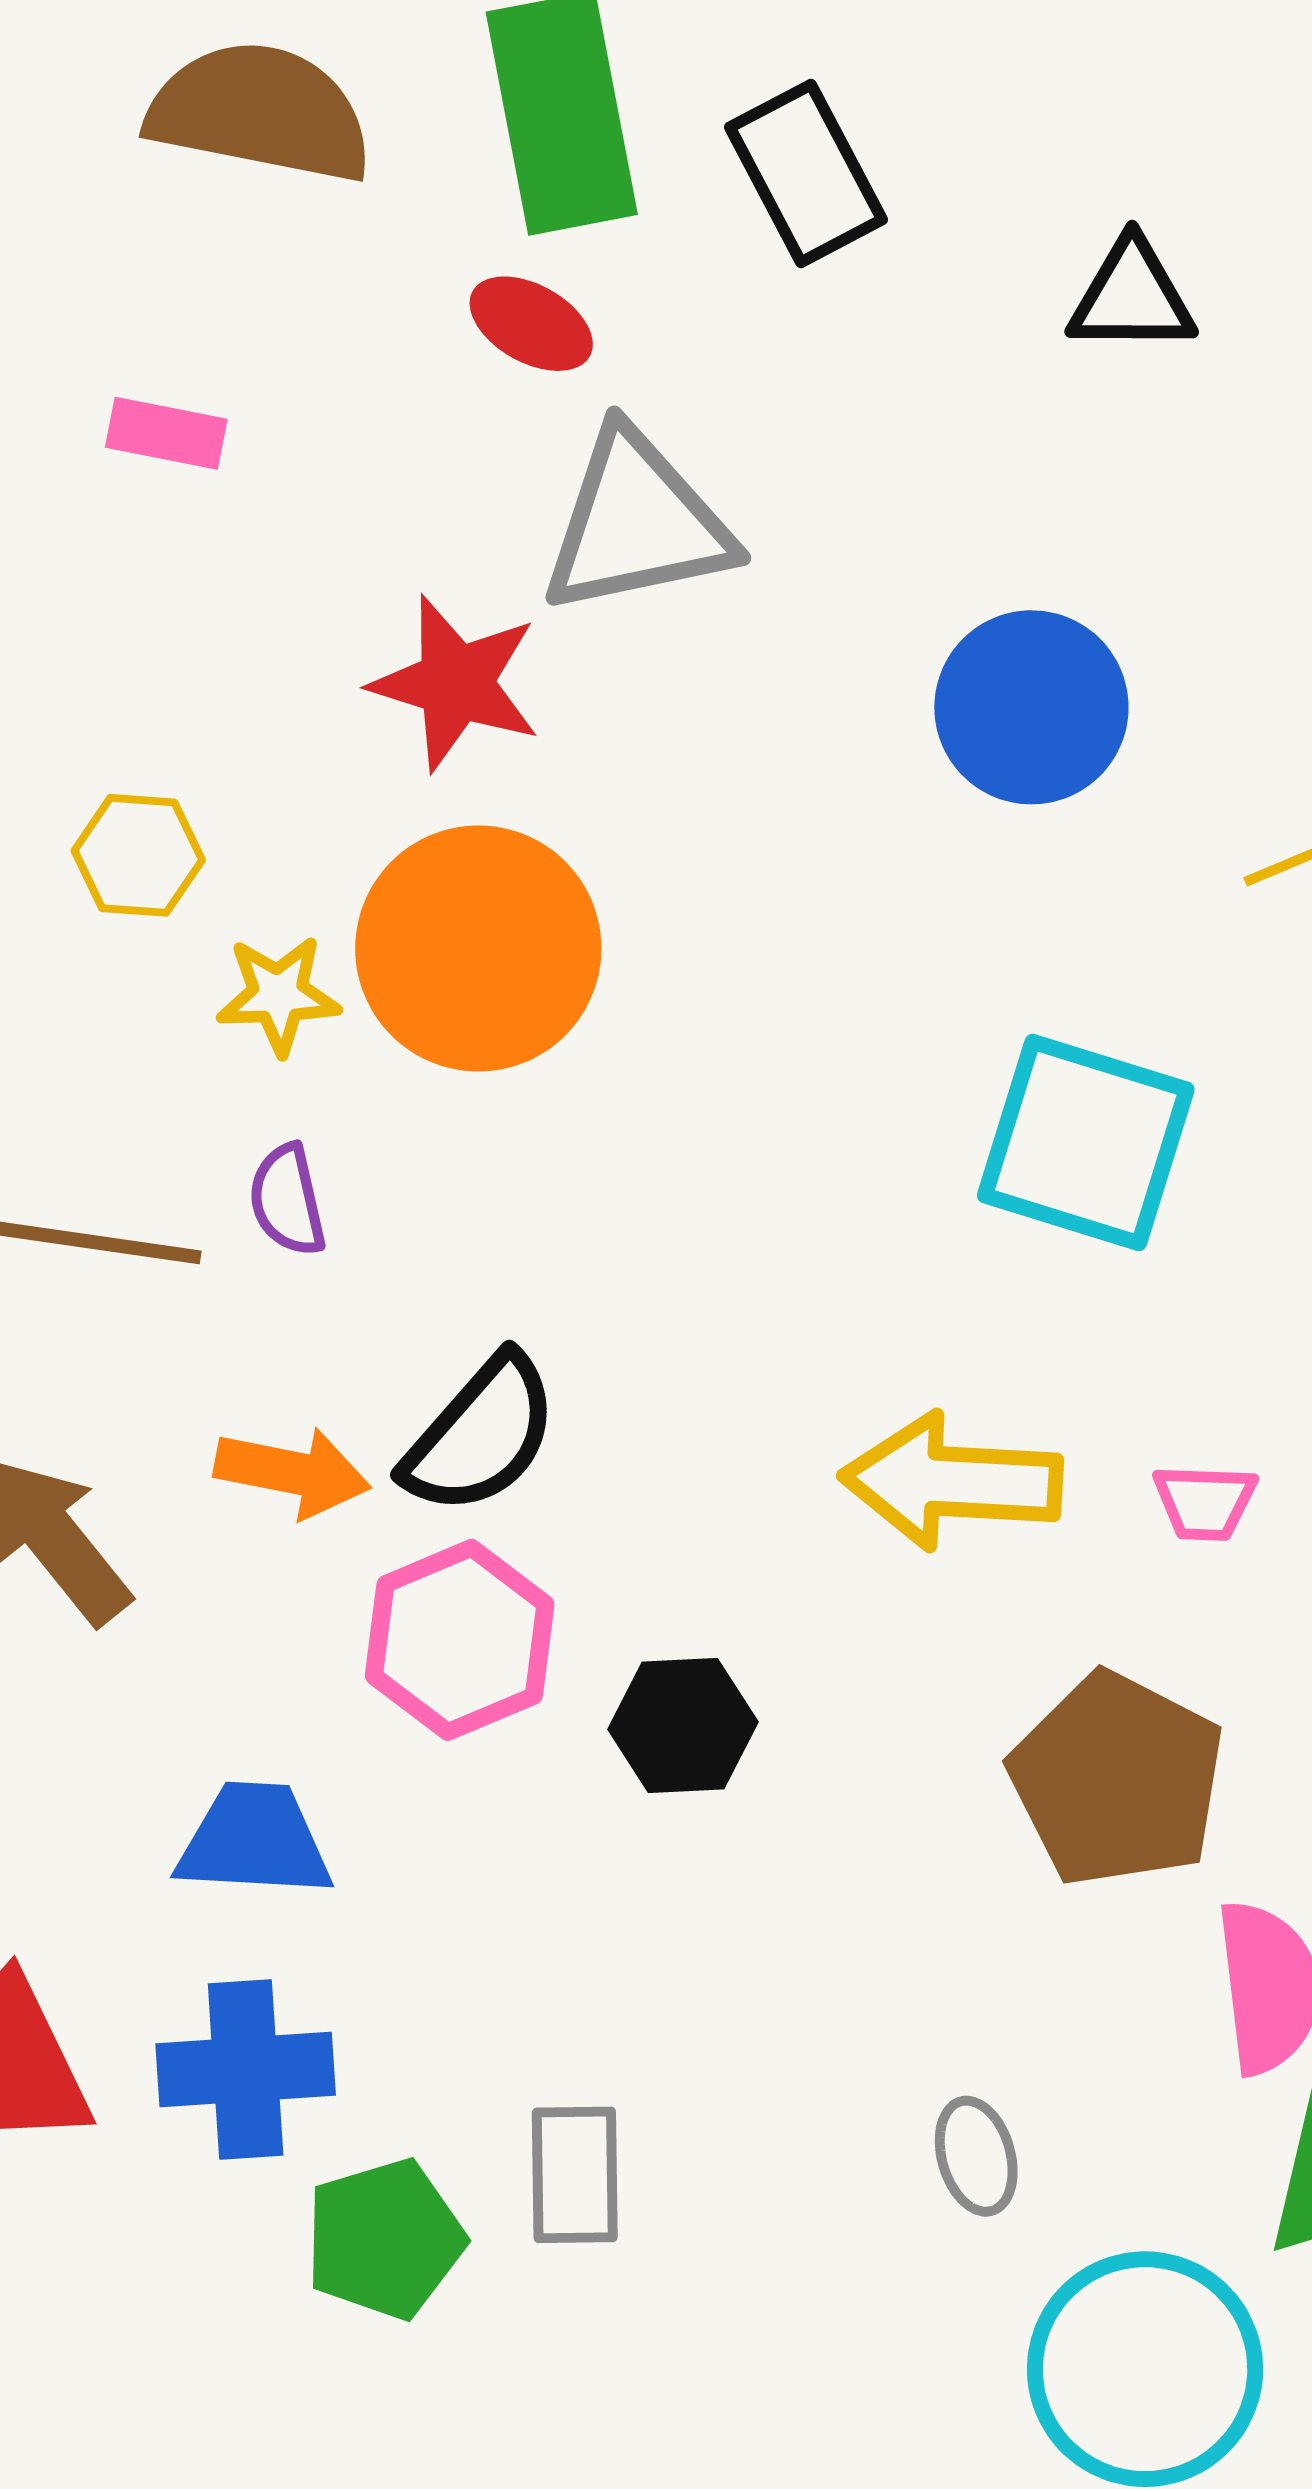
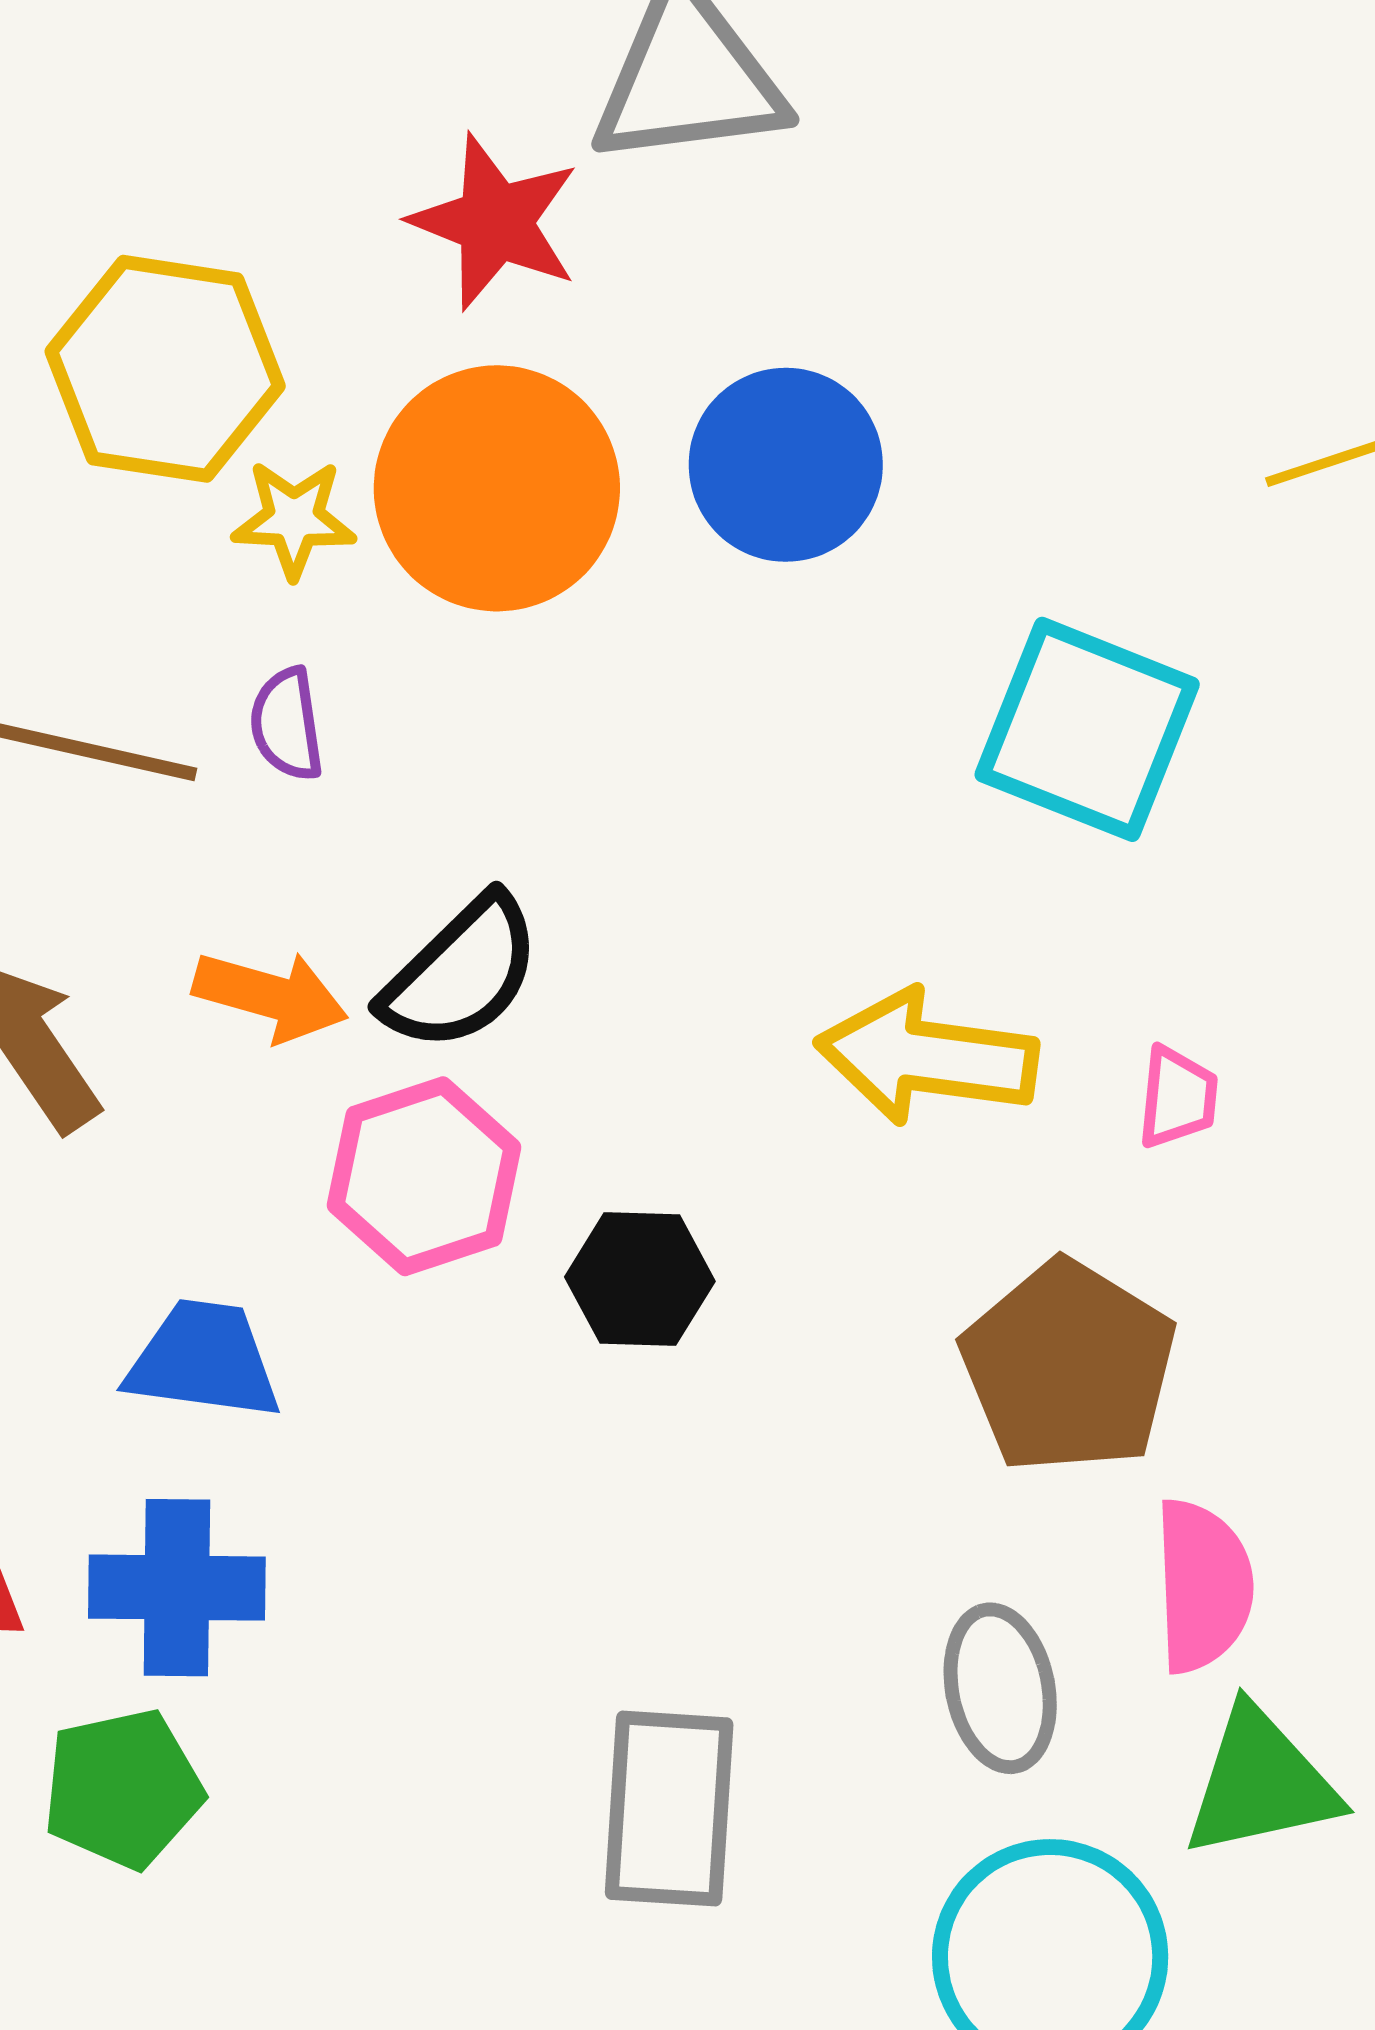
blue circle: (1031, 707) -> (786, 465), moved
yellow hexagon: (138, 855) -> (165, 369), size x1.8
pink trapezoid: (1205, 1502) -> (1178, 1097), turned -91
gray ellipse: (976, 2156) -> (1000, 1688), moved, size x1.4
gray rectangle: (575, 2175) -> (669, 1809), moved, size x1.4
green pentagon: (385, 2239) -> (123, 1789), moved

